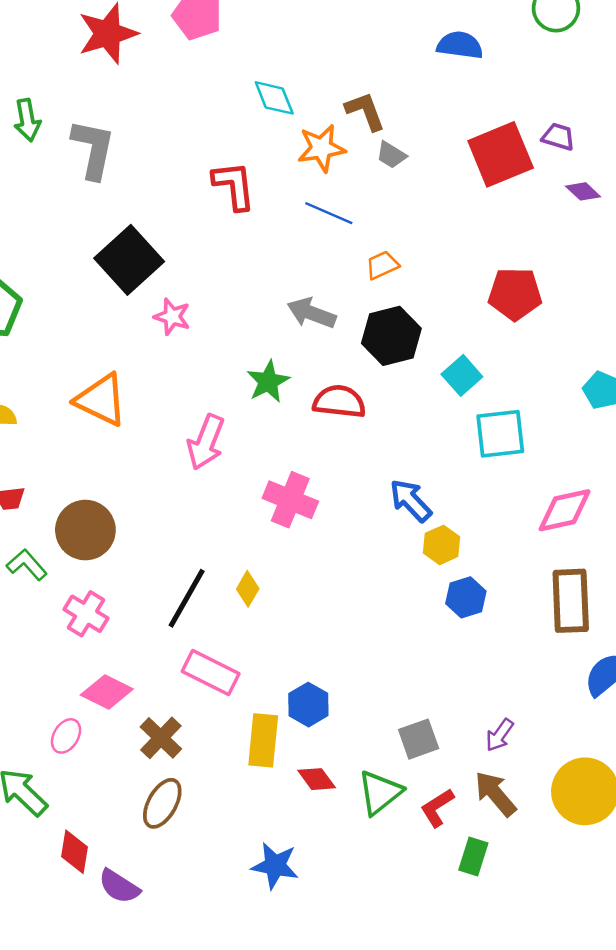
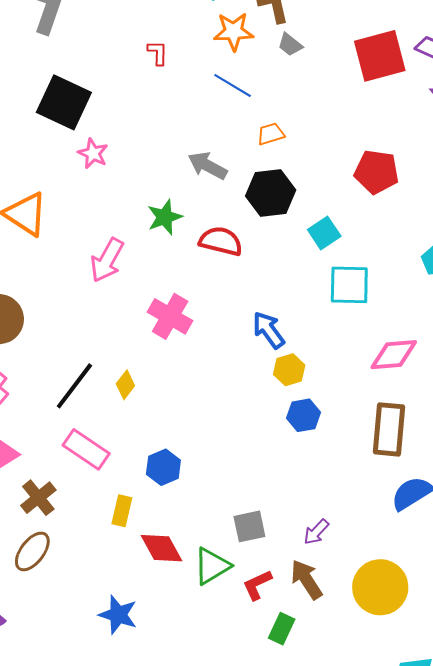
red L-shape: (234, 186) -> (158, 53), size x0.6
black square: (129, 260) -> (64, 102), turned -30
blue hexagon: (308, 705) -> (163, 467), moved
yellow rectangle: (263, 740) -> (122, 511), size x0.7
red diamond: (317, 779) -> (162, 548), size x1.4

